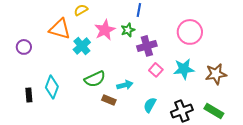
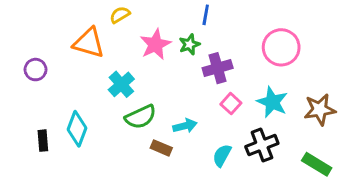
cyan cross: (82, 46) -> (121, 84), moved
cyan star: (184, 69) -> (272, 102), turned 30
black cross: (182, 111) -> (262, 145), moved

